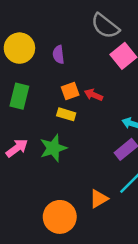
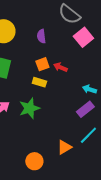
purple semicircle: (58, 55) -> (41, 36), moved
orange circle: (60, 217) -> (34, 161), size x0.7

